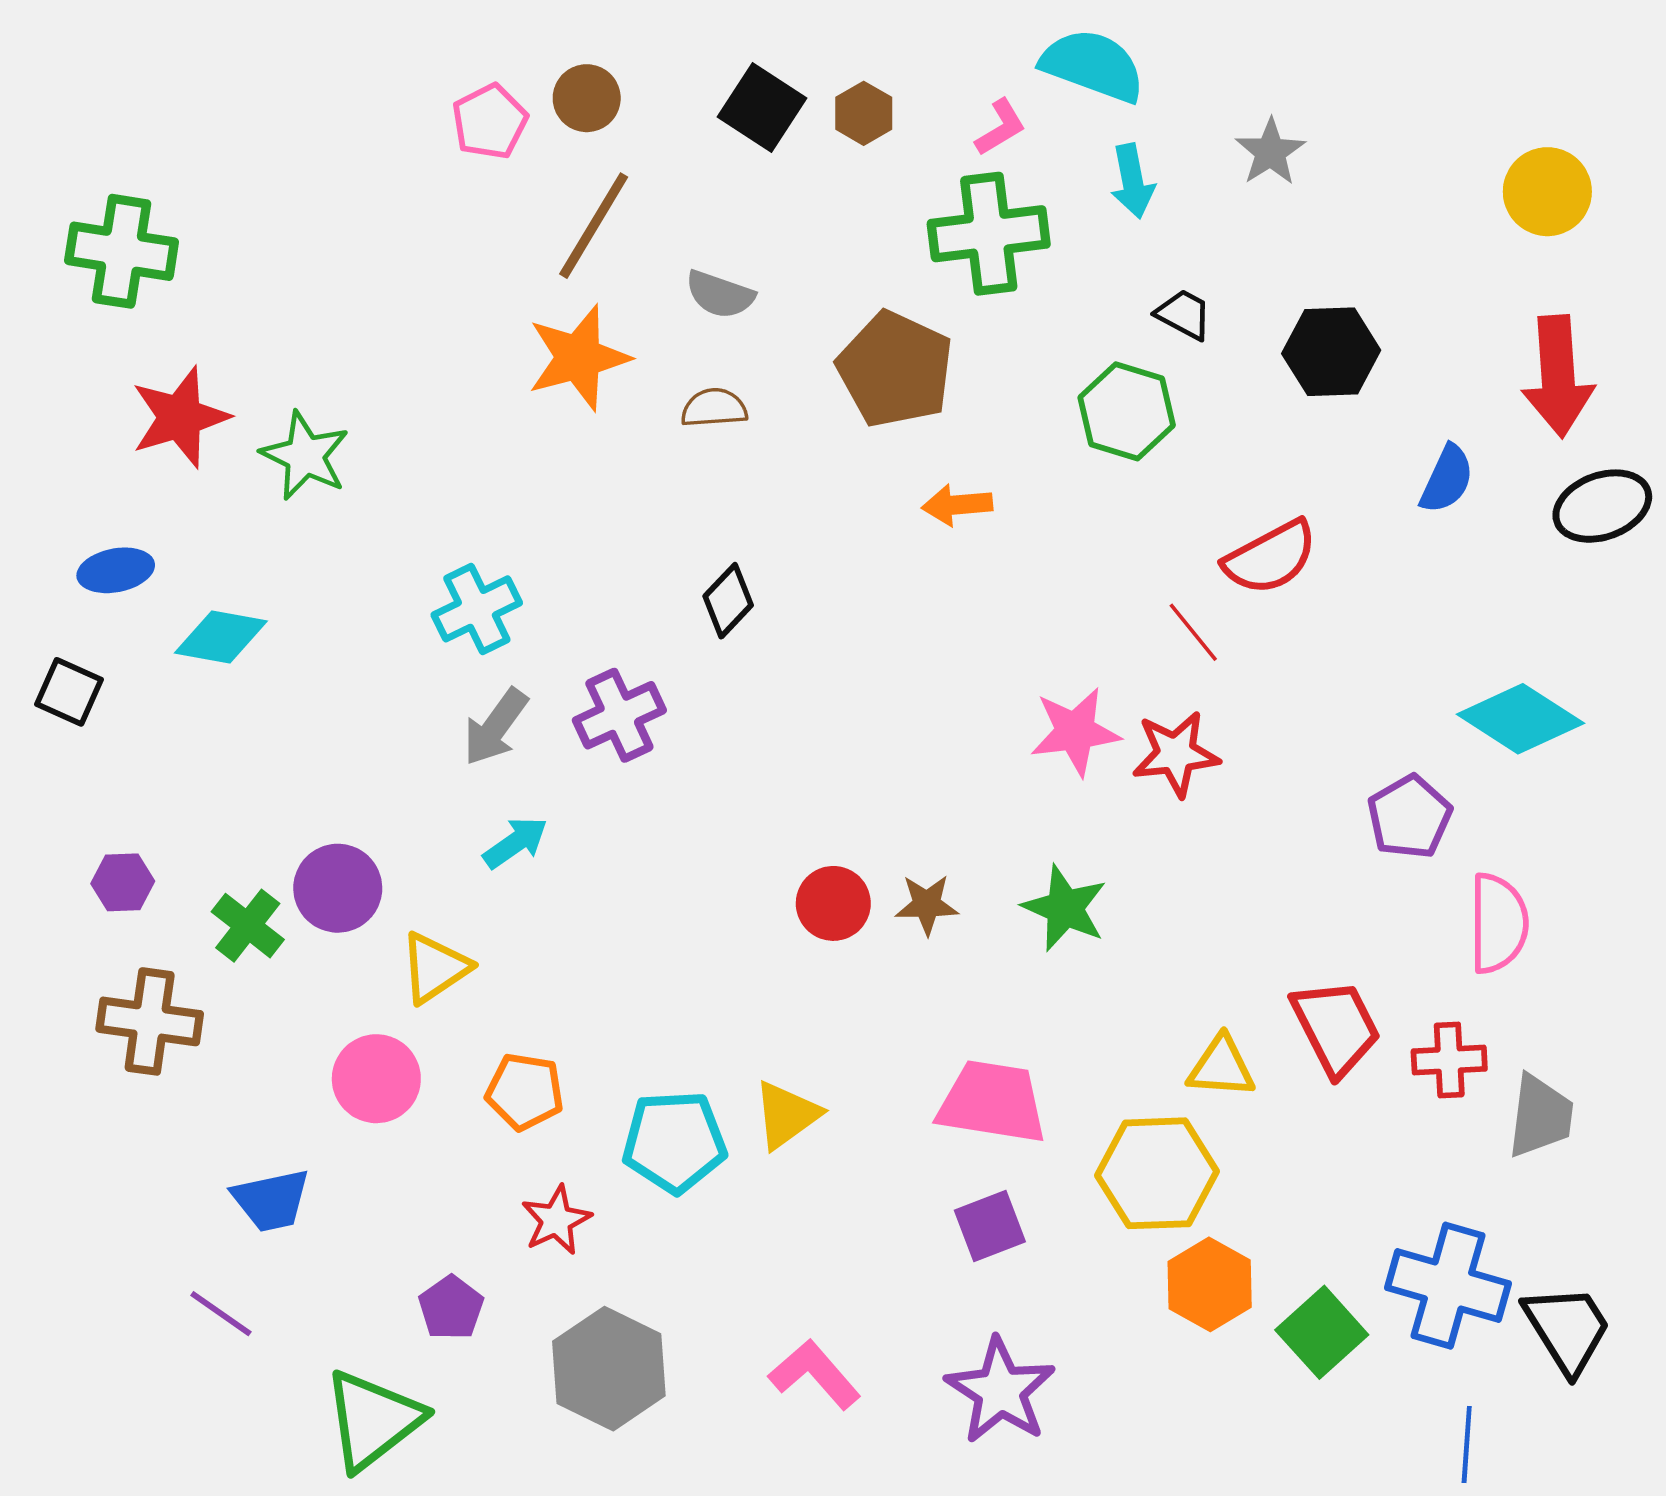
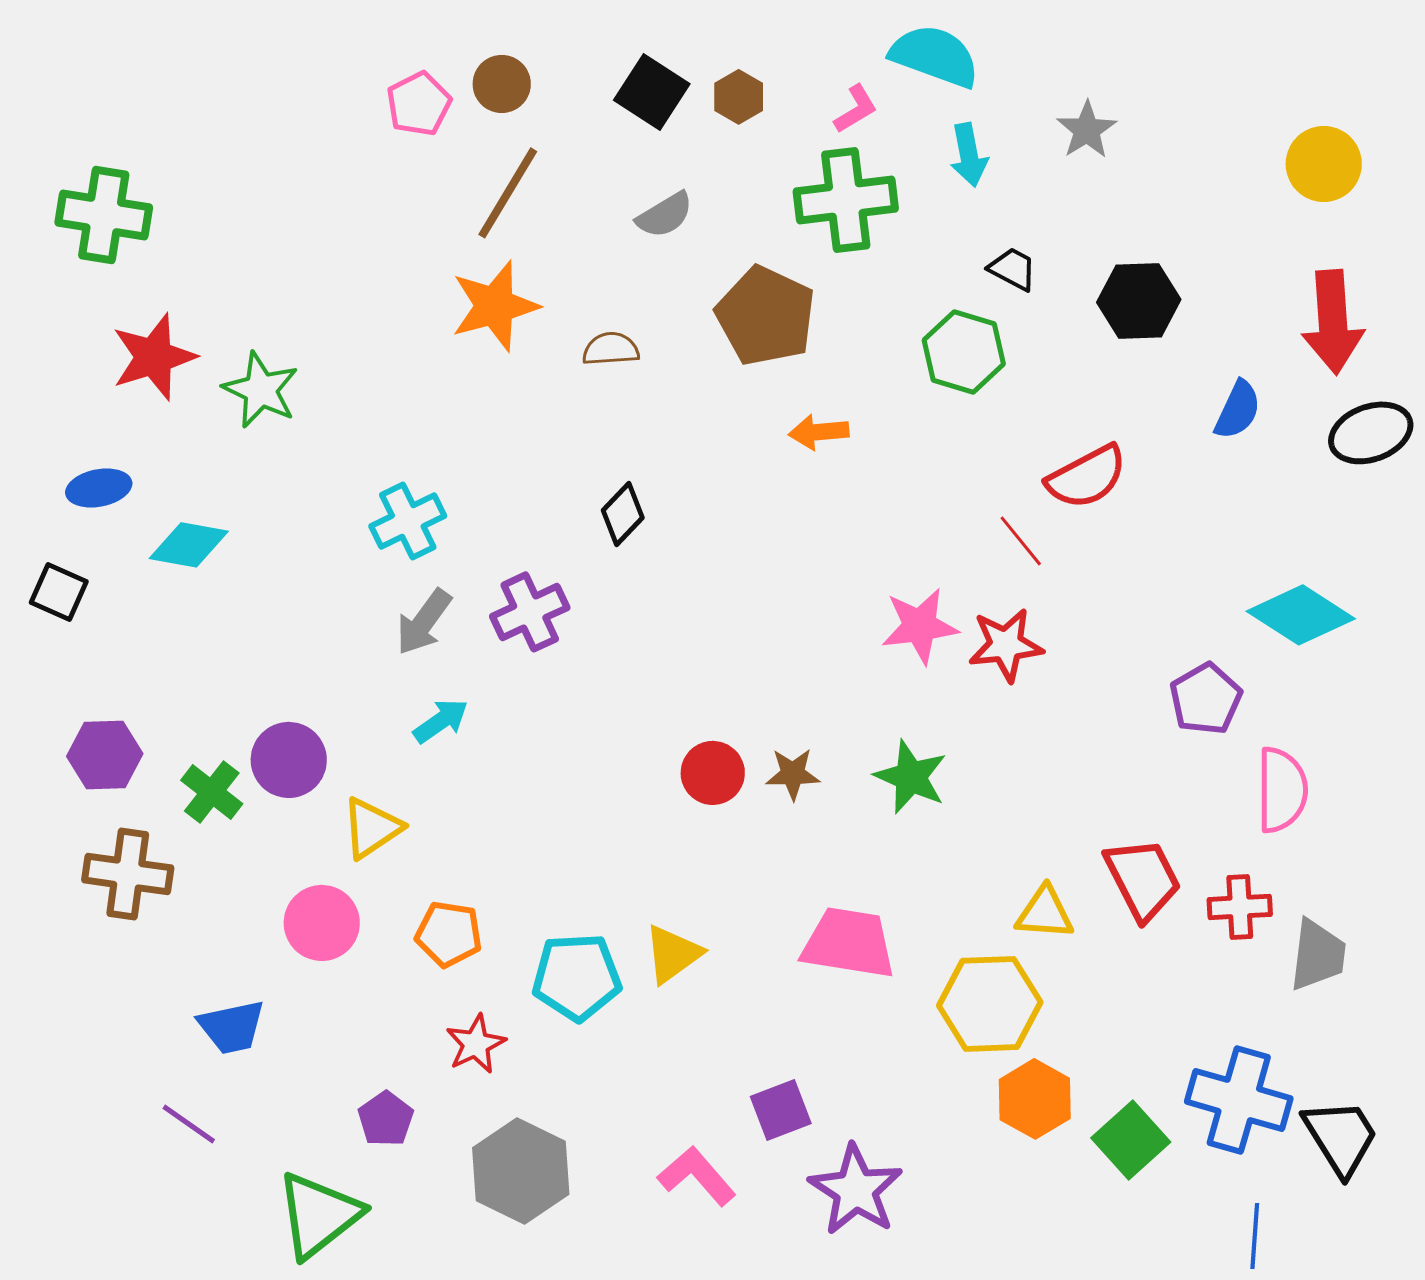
gray semicircle: (720, 295) -> (665, 215), moved, turned -50
purple hexagon: (123, 882) -> (105, 755), size x1.4
purple square: (990, 1226) -> (781, 1110), moved

